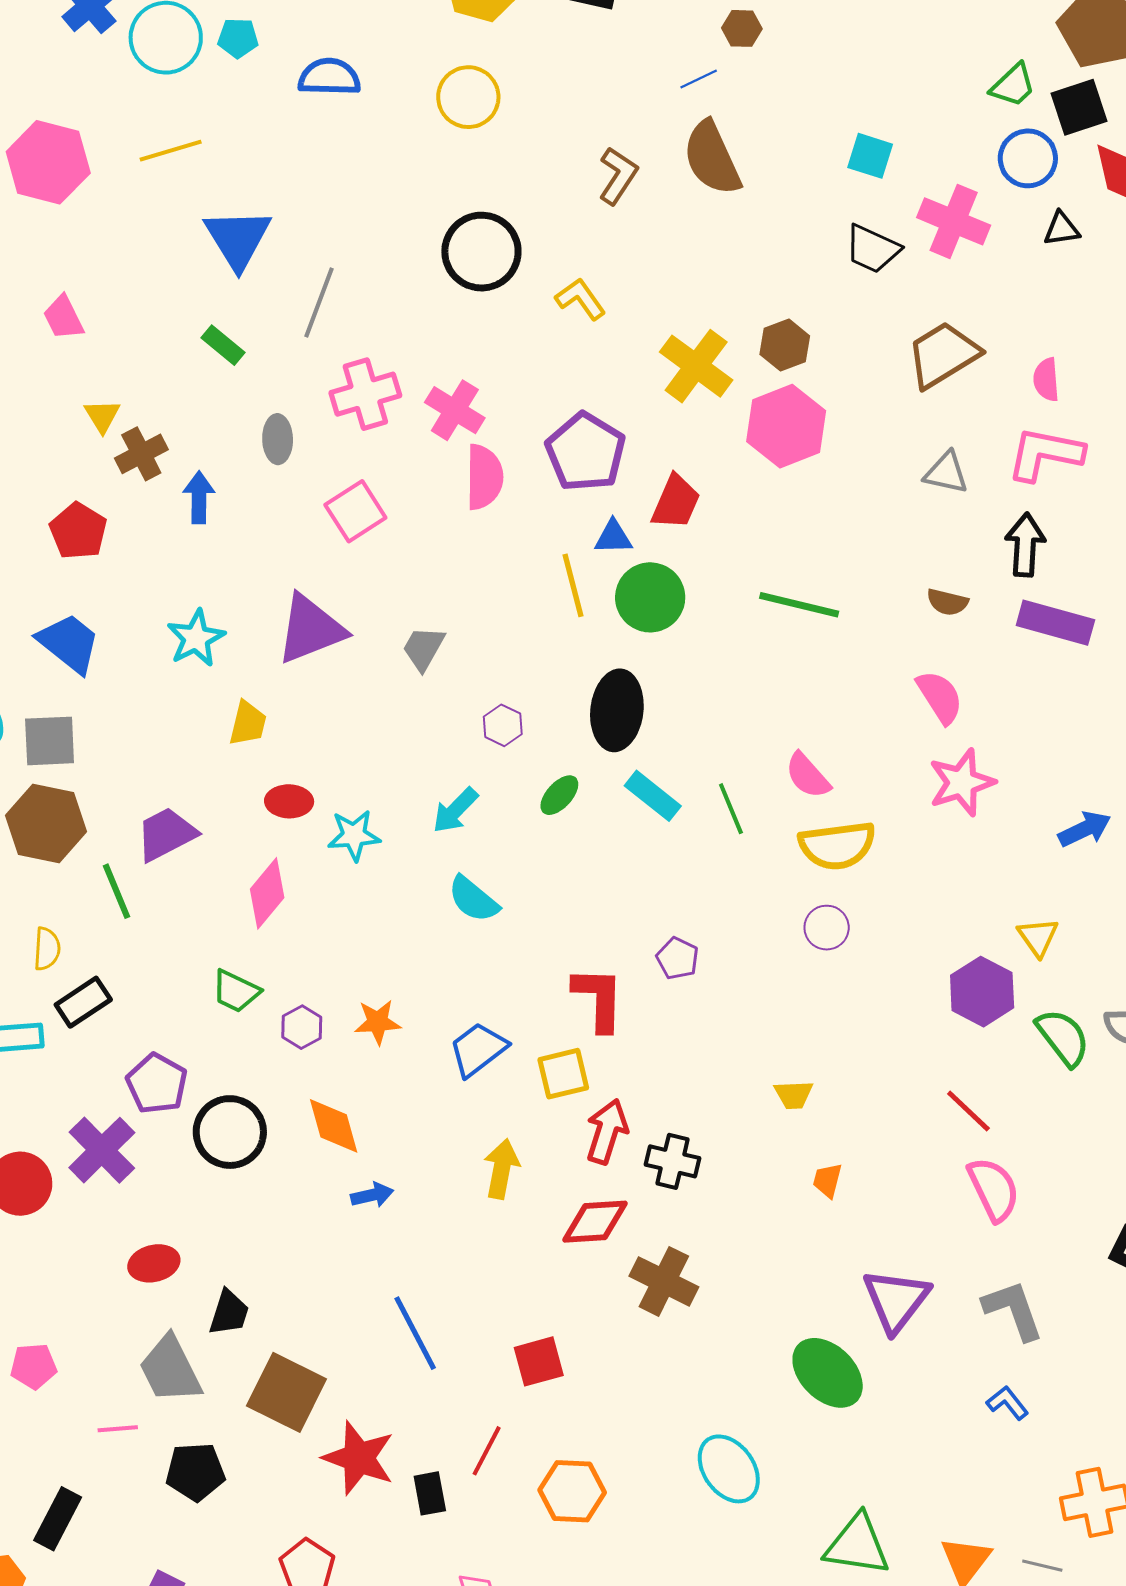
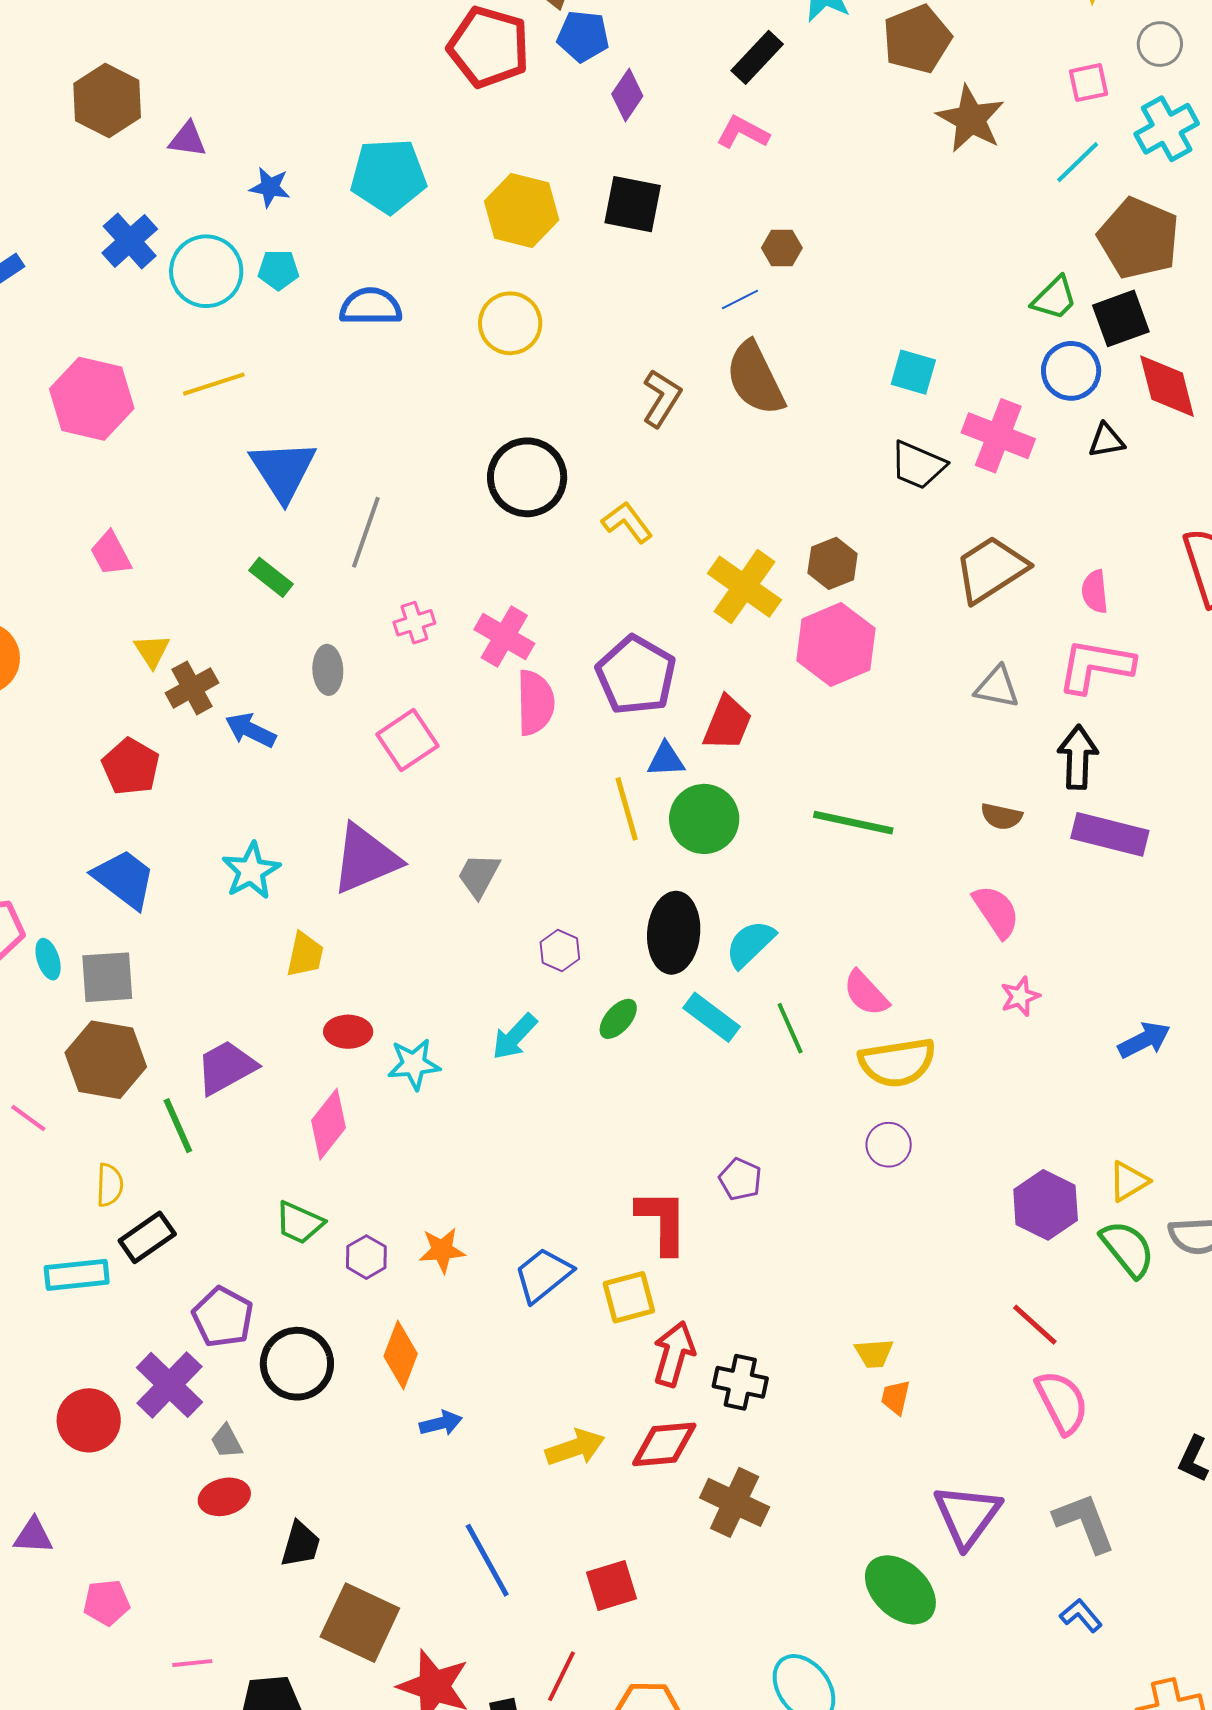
pink cross: (365, 394) -> (414, 623), size x0.6
blue arrow: (199, 497) -> (251, 730), turned -63
pink star: (962, 783) -> (1020, 996), size x0.6
cyan semicircle: (473, 899) -> (750, 944), moved, turned 98
yellow triangle: (1038, 937) -> (1129, 1181), moved, turned 36
yellow trapezoid: (794, 1095) -> (874, 1353), moved
orange diamond: (334, 1126) -> (401, 1355), turned 38
yellow arrow: (502, 1169) -> (575, 1448), moved, turned 62
gray trapezoid: (170, 1369) -> (227, 1441), moved, size x0.5

